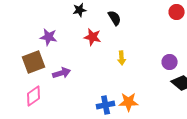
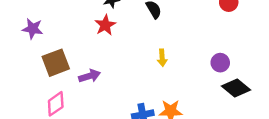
purple star: (49, 37) -> (33, 29), moved
red star: (93, 37) -> (105, 25), moved, turned 30

